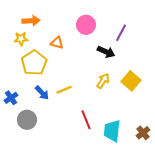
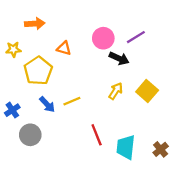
pink circle: (86, 25) -> (103, 38), moved
purple line: (121, 33) -> (136, 37), turned 30
yellow star: (21, 39) -> (13, 49), moved

